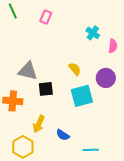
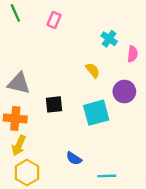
yellow semicircle: (75, 69) -> (93, 70), moved
gray triangle: (28, 71) -> (19, 83), moved
yellow arrow: (39, 124) -> (19, 145), moved

